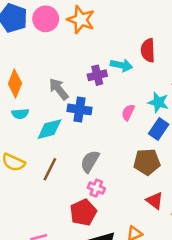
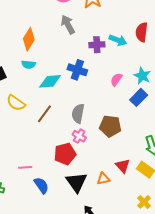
gray arrow: (59, 89) -> (68, 25), moved
gray semicircle: (90, 161) -> (78, 114), turned -30
brown pentagon: (147, 162) -> (110, 126), moved
red triangle: (155, 201) -> (123, 166), moved

